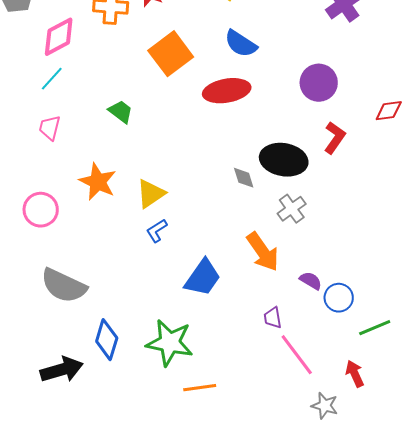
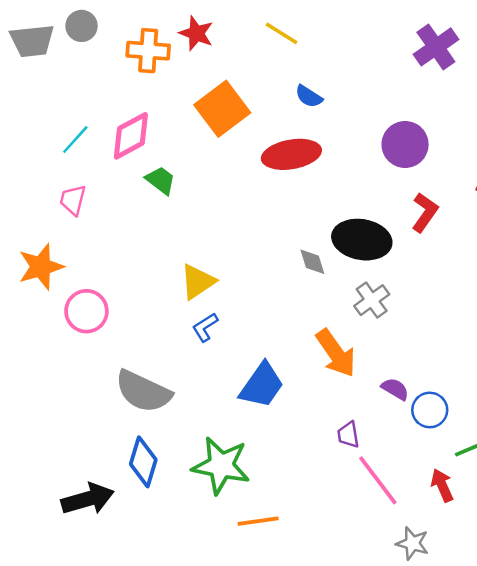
pink diamond: (59, 37) -> (131, 136), moved
blue semicircle: (241, 44) -> (309, 96), size x0.7
orange star: (98, 182) -> (41, 267), moved, turned 30
pink circle: (41, 210) -> (86, 311), moved
gray semicircle: (64, 286) -> (143, 391), moved
red arrow: (355, 374) -> (442, 485), moved

